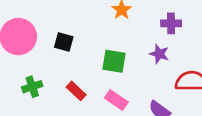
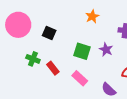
purple star: (159, 54) -> (106, 50), moved
green cross: (32, 87) -> (33, 59), moved, turned 32

